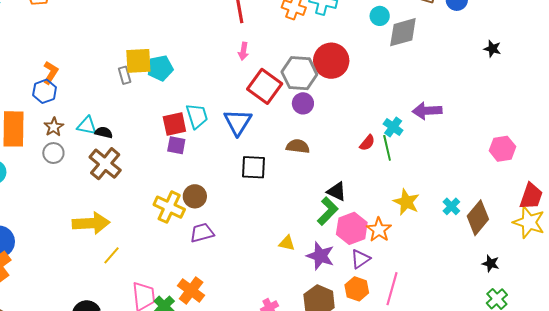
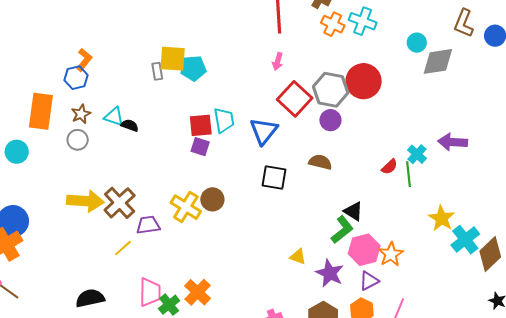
brown cross: (105, 164) -> (120, 203), moved
yellow star: (406, 202) -> (442, 218), moved
cyan cross: (451, 206) -> (465, 240), size x1.6
yellow arrow: (91, 223) -> (85, 201), moved
purple trapezoid: (202, 233) -> (148, 225), moved

